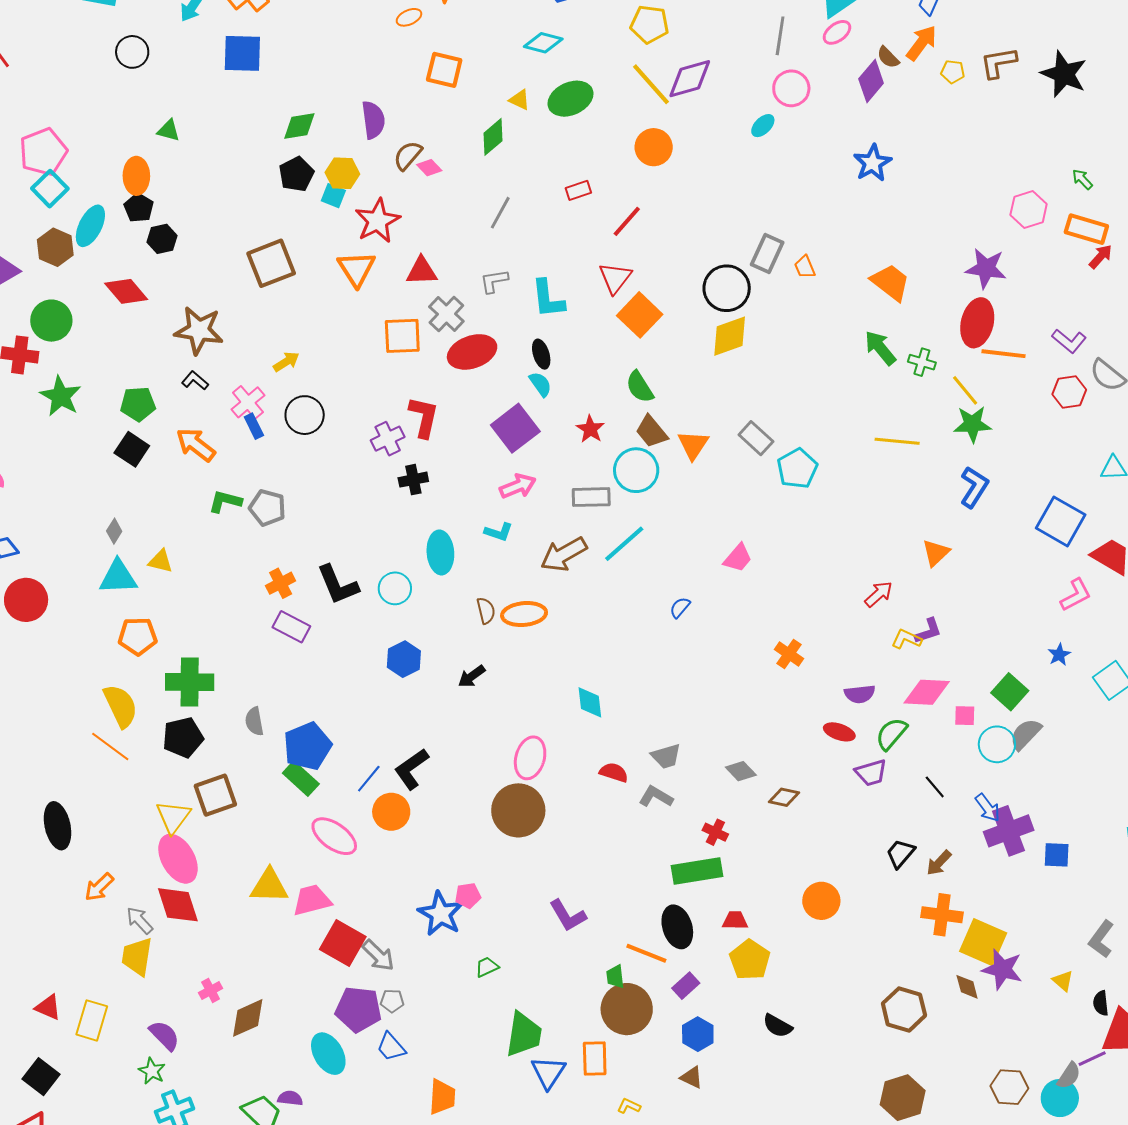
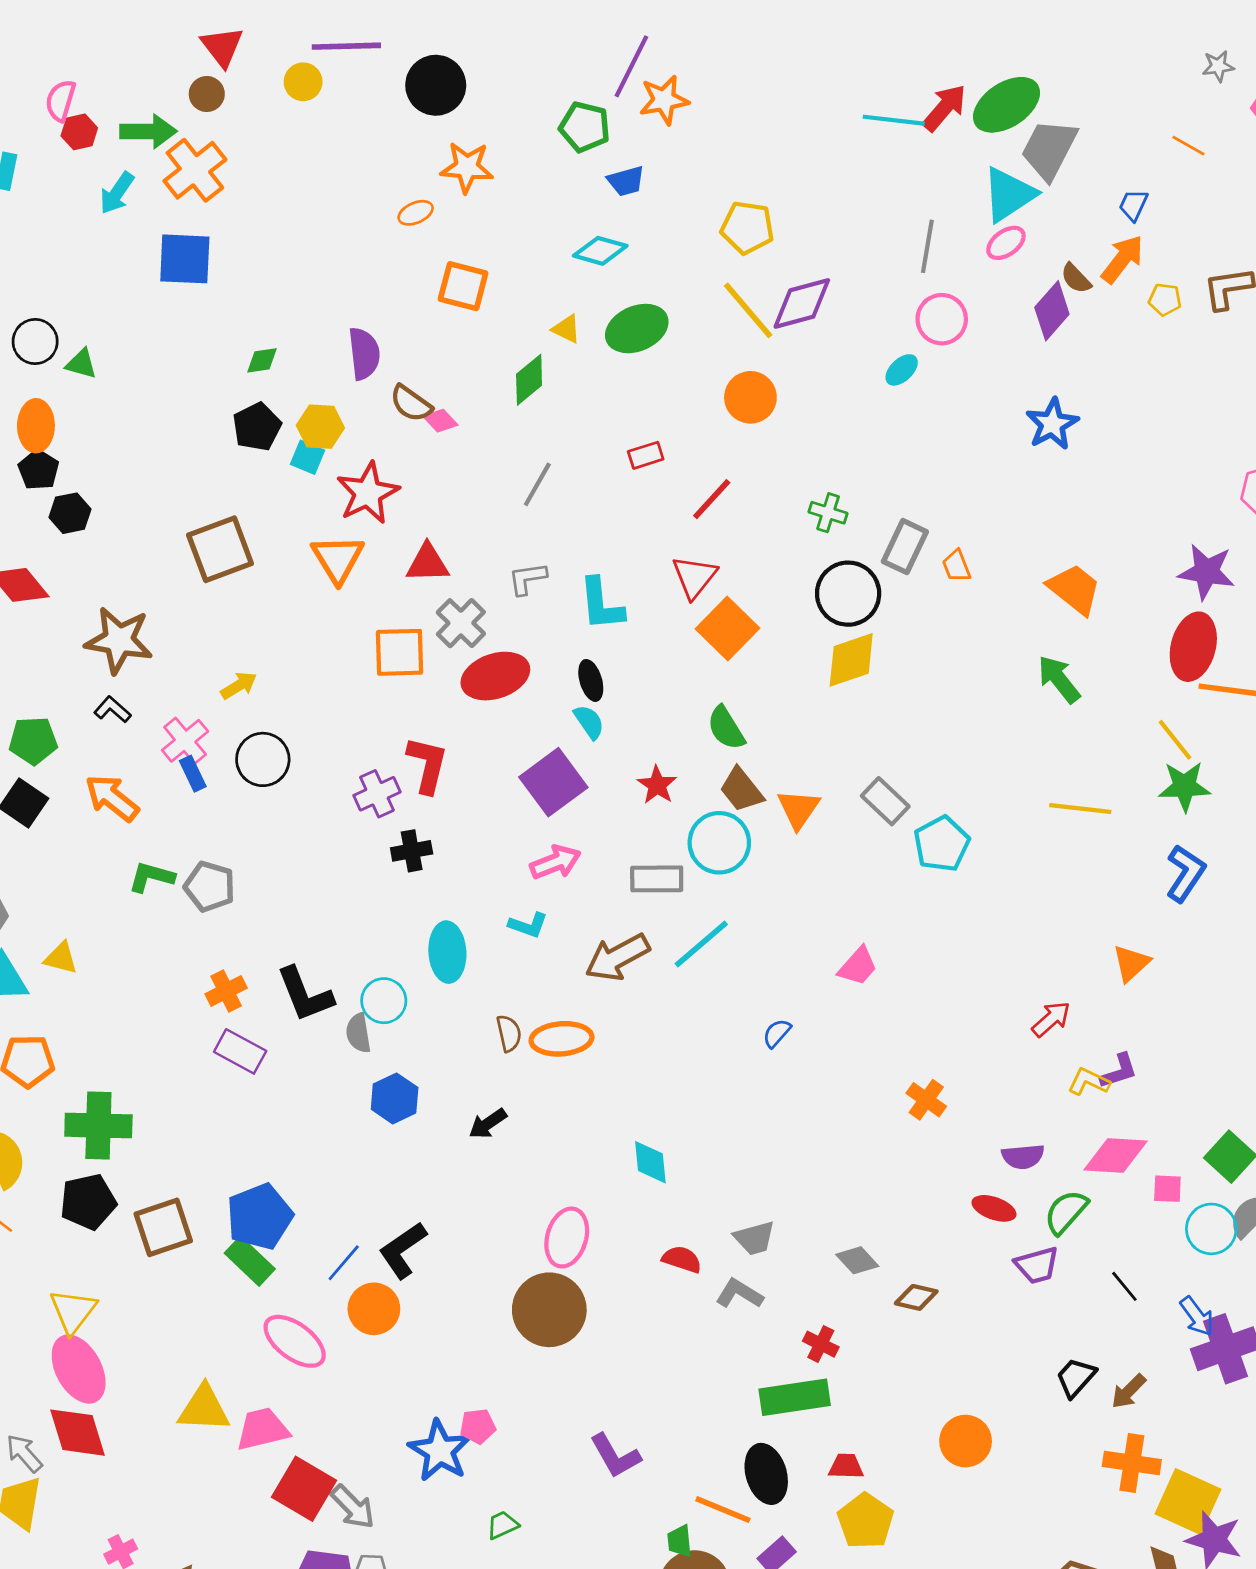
black circle: (132, 52) -> (35, 342), moved
green diamond: (299, 126) -> (262, 360), size x0.7
brown semicircle: (408, 155) -> (411, 403), turned -96
green cross: (922, 362) -> (828, 513), moved
gray semicircle: (254, 721) -> (358, 1033), moved
brown square: (215, 795) -> (163, 1227), moved

